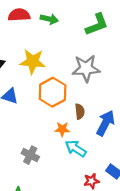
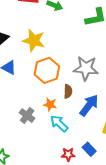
gray star: (86, 68) -> (86, 68), moved
gray cross: (30, 155) -> (27, 116), moved

